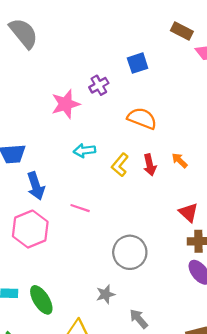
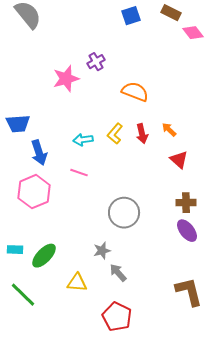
blue square: (138, 63) -> (131, 16), moved
cyan arrow: (84, 151) -> (83, 140), moved
red triangle: (188, 212) -> (179, 160), moved
green ellipse: (41, 300) -> (44, 256), turned 76
gray arrow: (139, 319) -> (118, 273), moved

